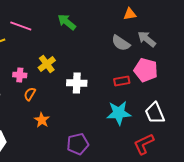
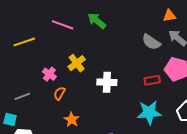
orange triangle: (130, 14) -> (169, 16), moved
pink line: (21, 26) -> (63, 25), moved
pink cross: (20, 75) -> (49, 74), turned 32

